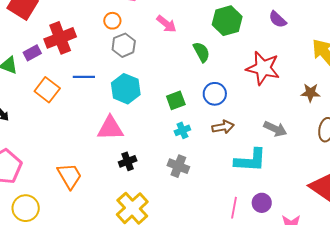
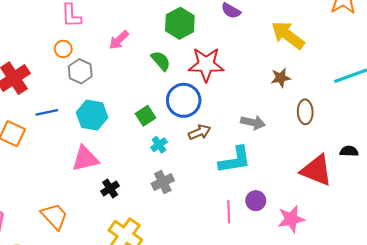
pink arrow: (166, 24) -> (119, 40), turned 110
red star: (263, 68) -> (206, 65), moved
blue circle: (215, 94) -> (184, 100), size x1.4
gray cross: (178, 166) -> (163, 182), turned -35

